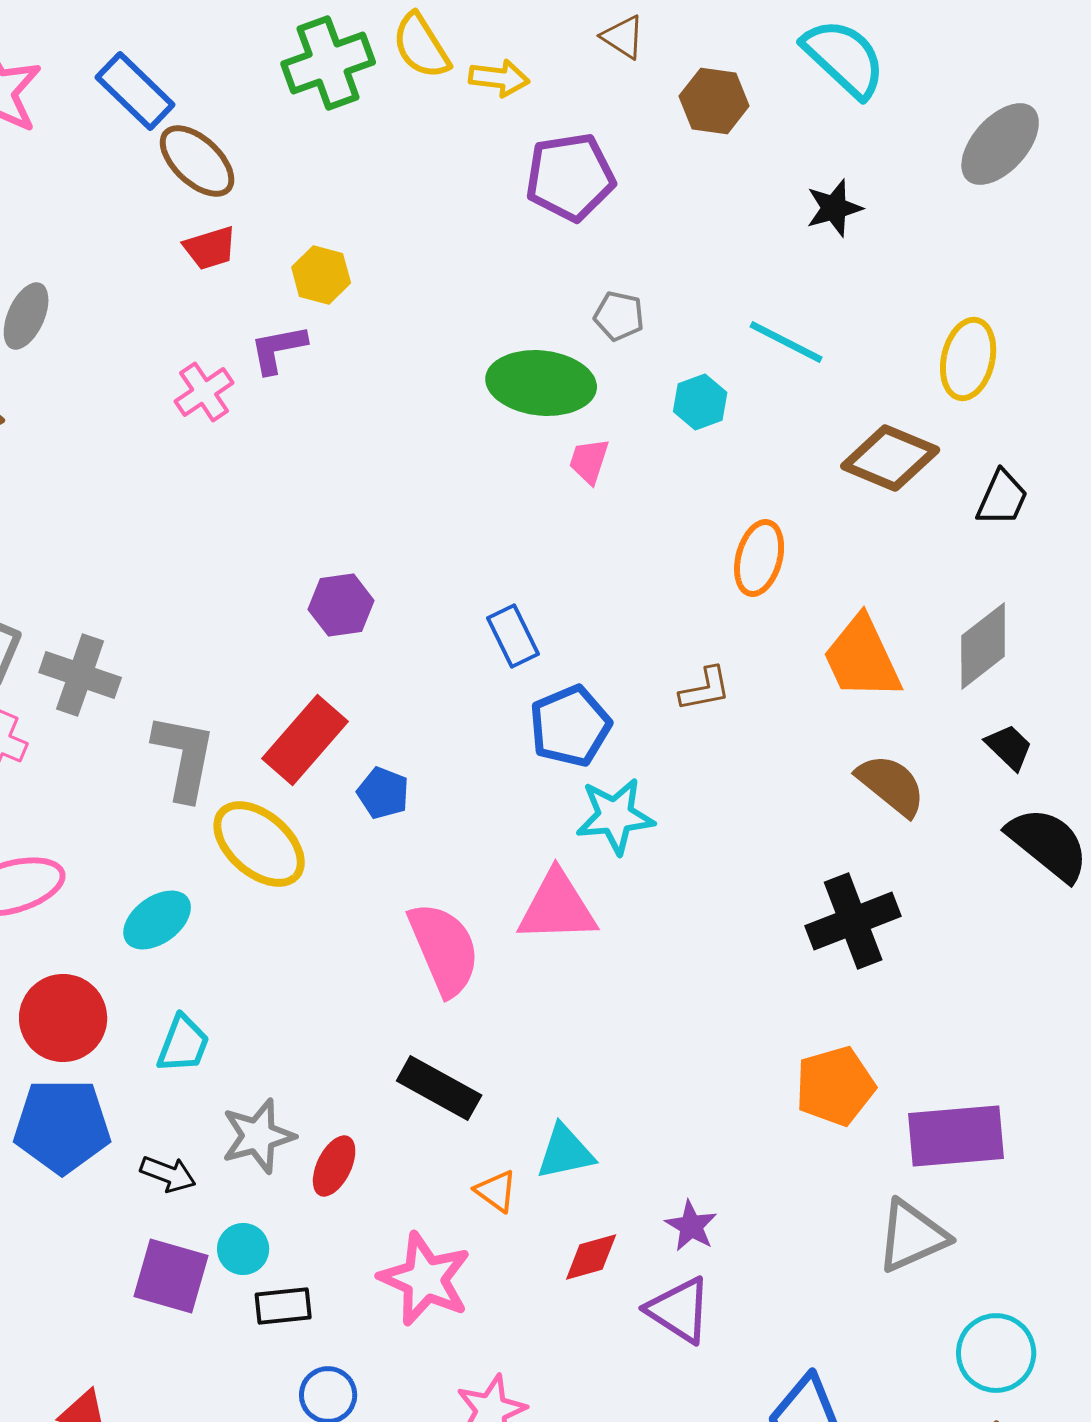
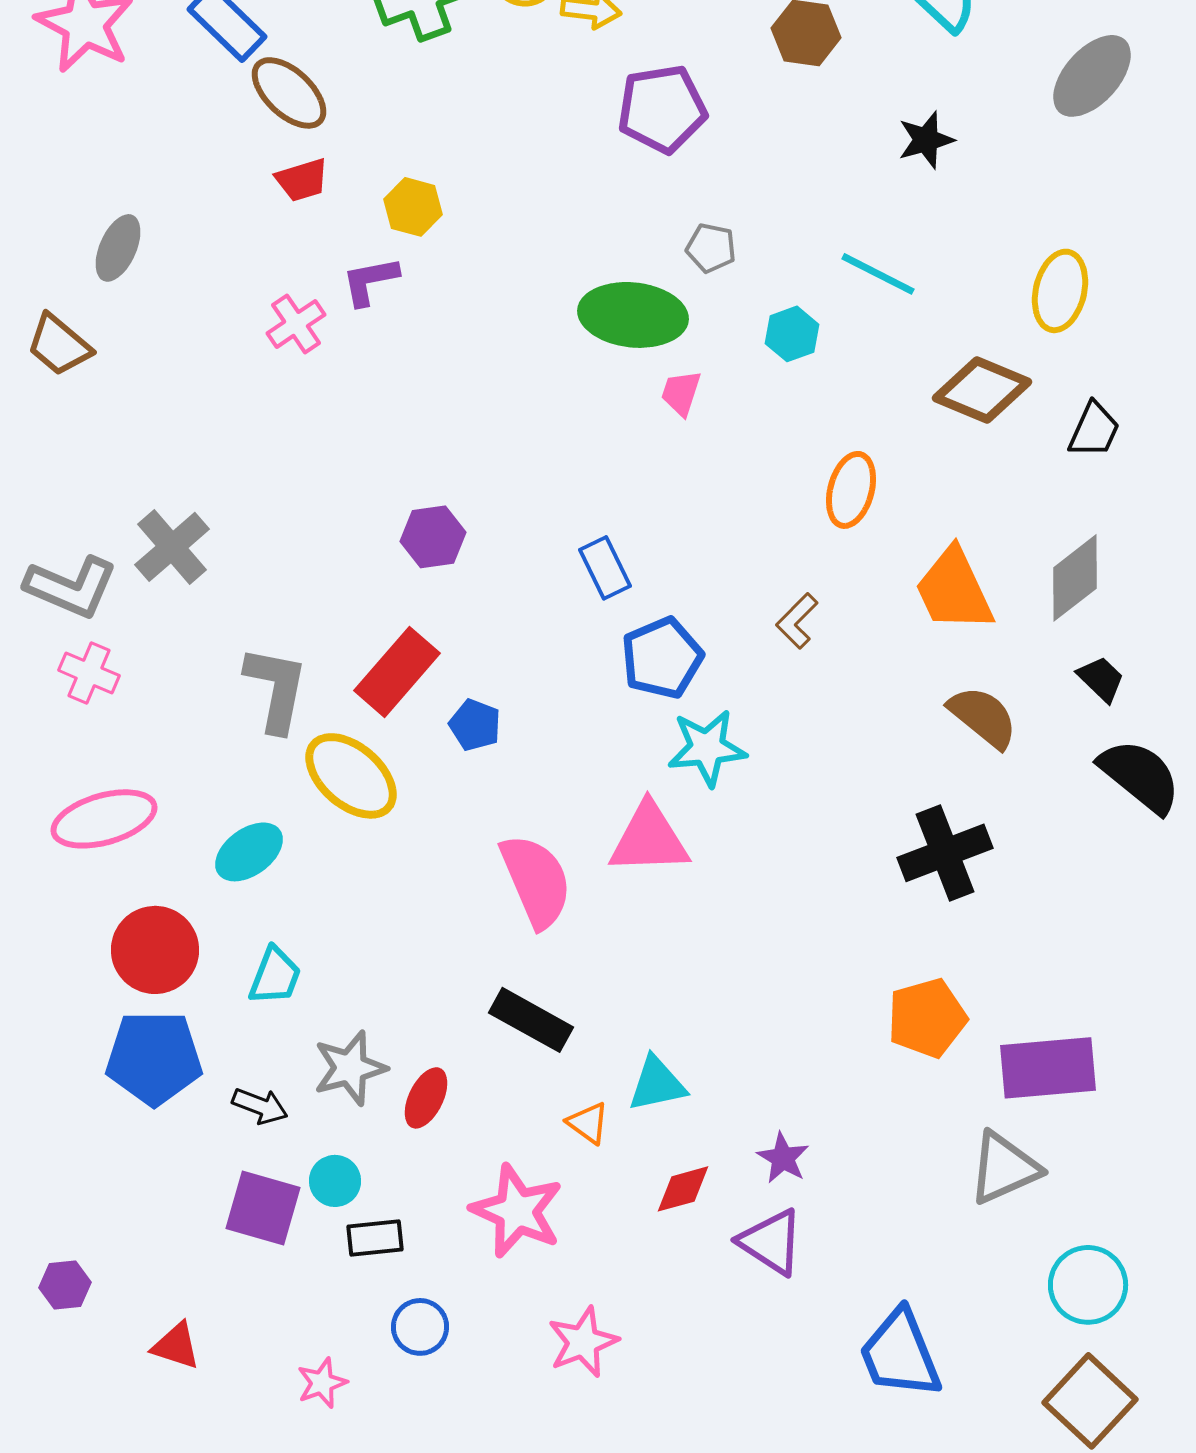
gray cross: (80, 675) -> (172, 547), moved, turned 30
brown L-shape: (705, 689) -> (797, 621), turned 146

